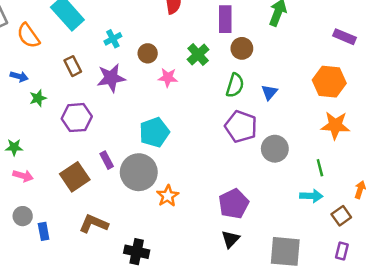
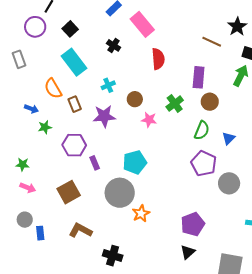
orange semicircle: (28, 36) -> (53, 88), moved
purple rectangle: (107, 160) -> (95, 163), moved

